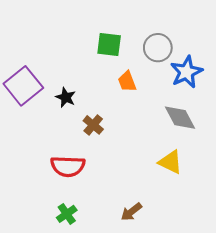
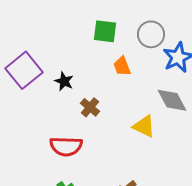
yellow triangle: (170, 162) -> (144, 126), moved

